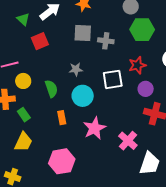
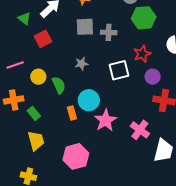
yellow circle: (23, 81) -> (38, 77), moved
cyan circle: (83, 96) -> (89, 100), moved
yellow trapezoid: (23, 142) -> (36, 141), turned -35

